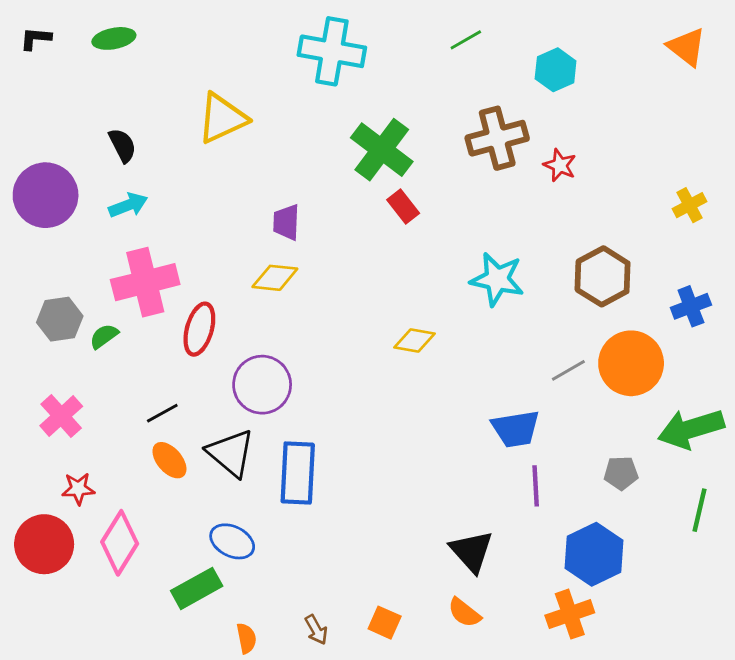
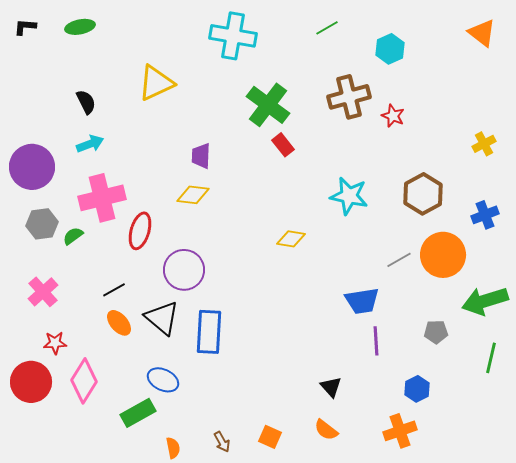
purple circle: (46, 195) -> (32, 167), moved
black triangle: (472, 551) -> (331, 387), size x0.7
blue hexagon: (594, 554) -> (417, 389), size x0.6

